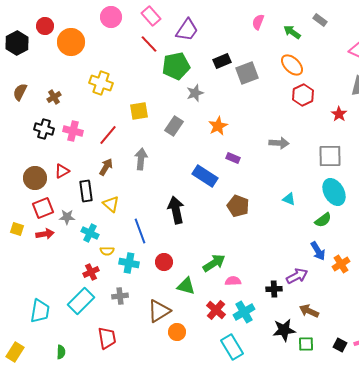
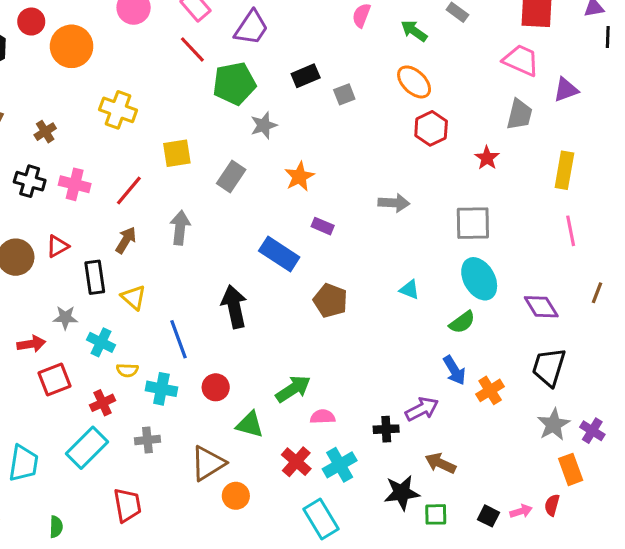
gray square: (247, 73) -> (344, 94), size x0.6
red square: (43, 208) -> (54, 380), moved

